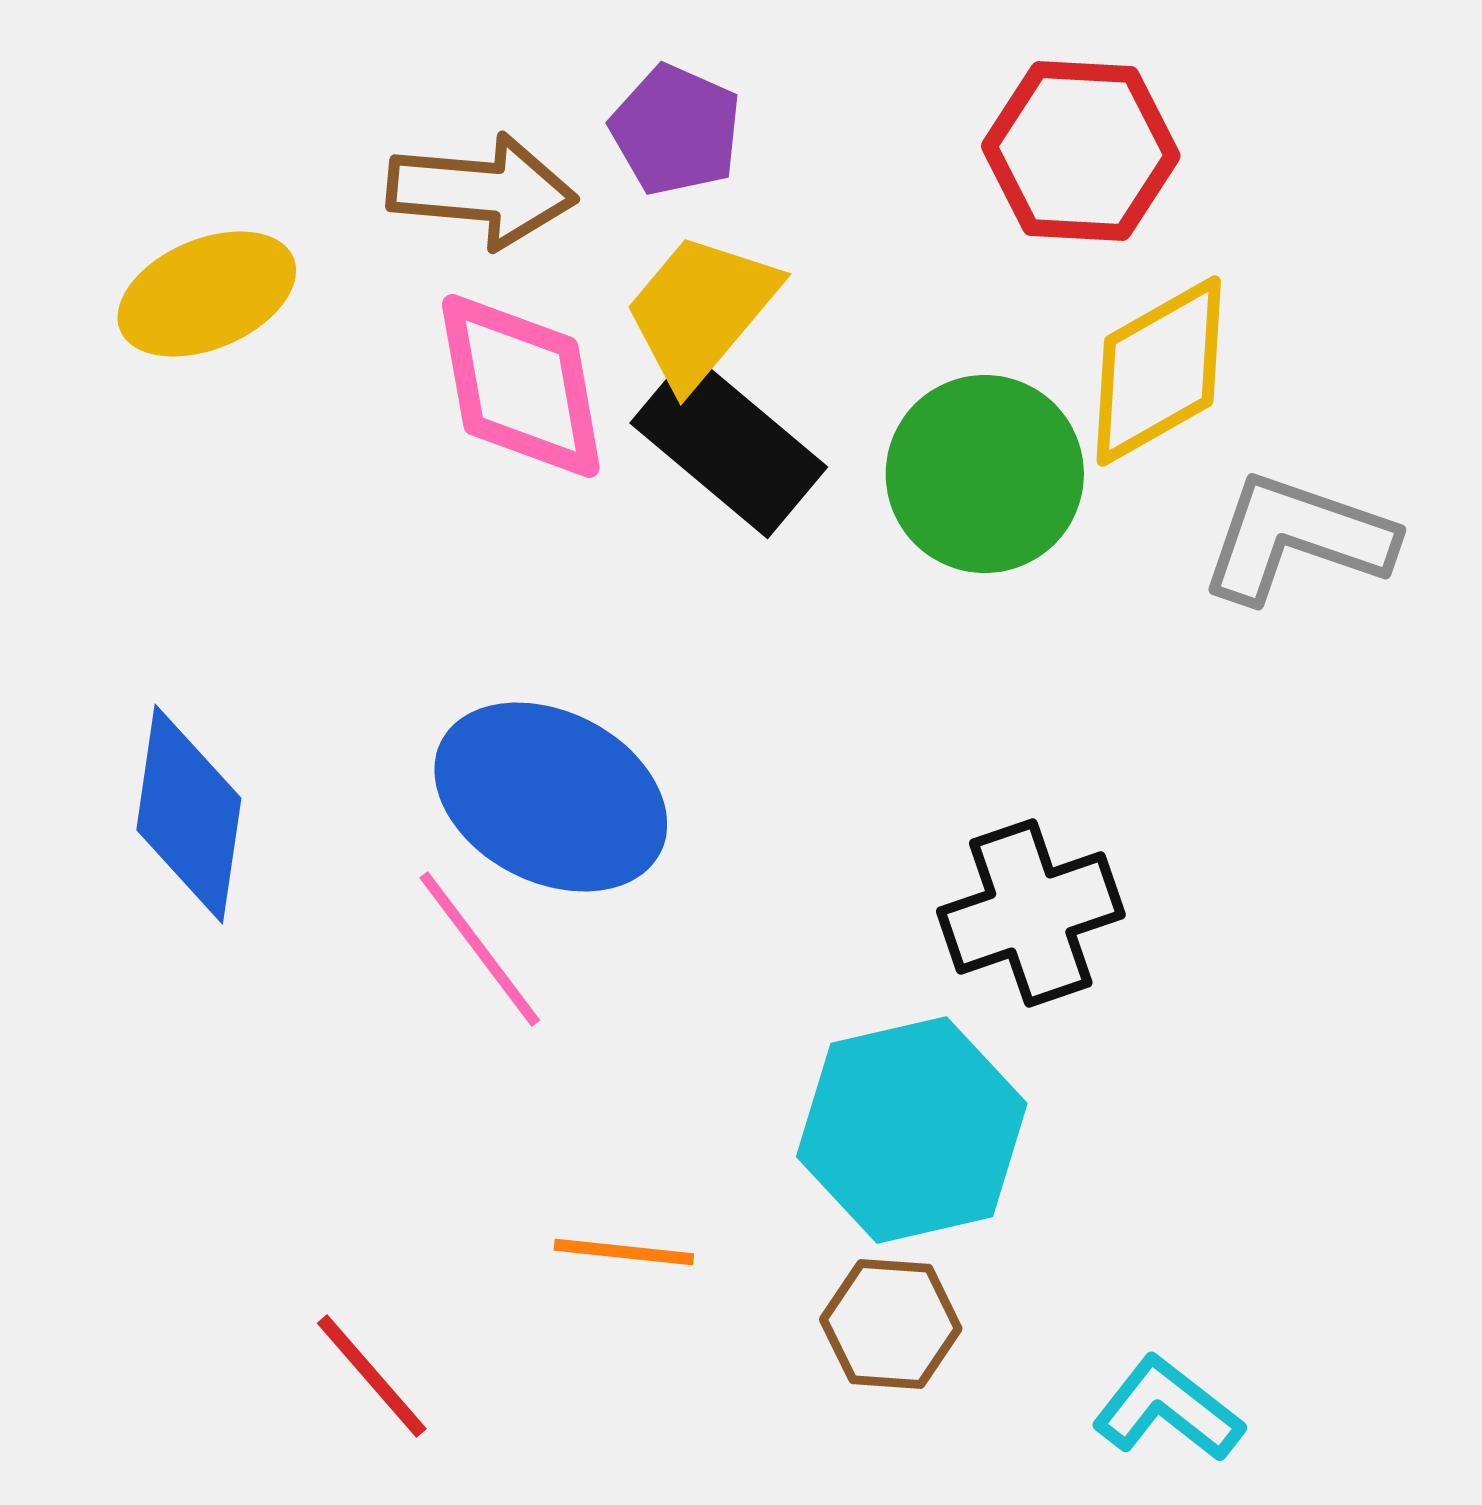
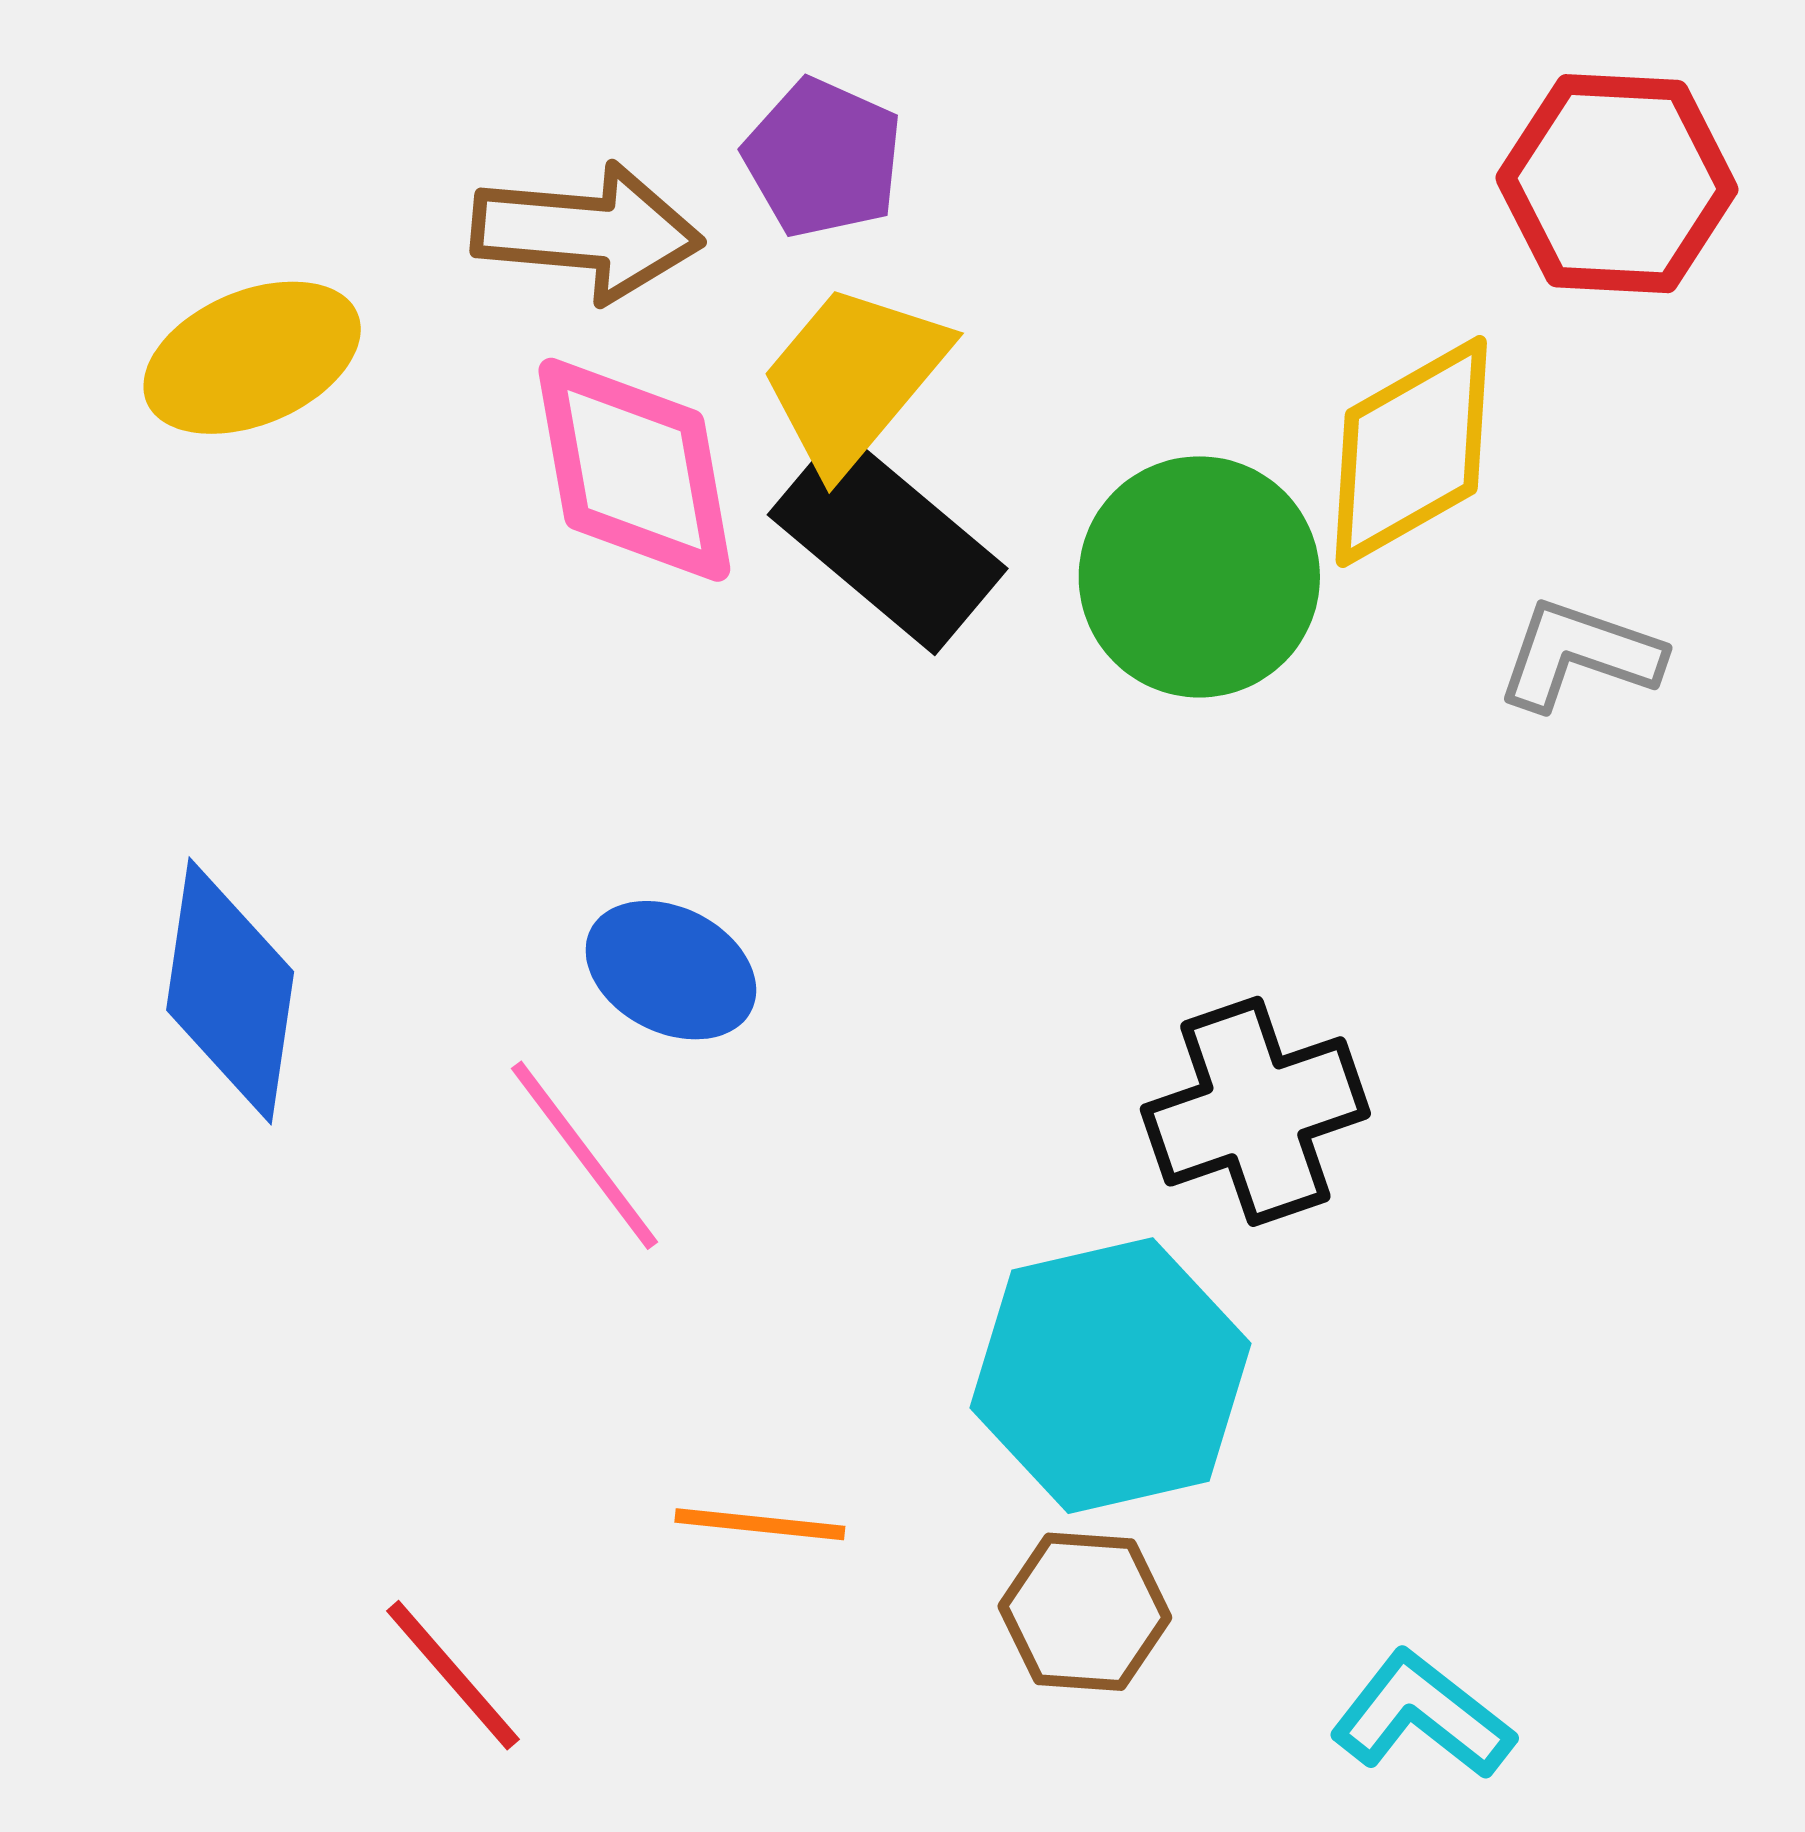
red hexagon: (1081, 151) -> (1617, 184), moved
gray L-shape: (1297, 538) -> (1579, 655), size x0.7
blue ellipse: (551, 797) -> (671, 970), size x0.6

